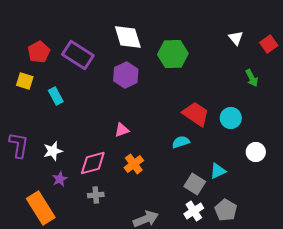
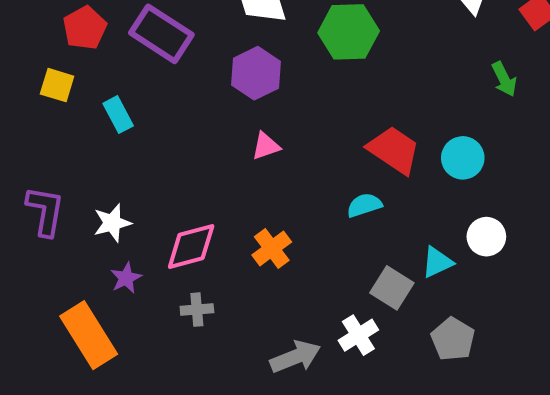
pink triangle: (122, 130) -> (266, 146), moved
white circle: (256, 152) -> (486, 237), moved
white cross: (194, 211) -> (358, 335), moved

